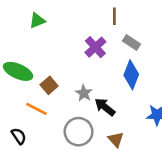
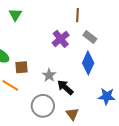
green triangle: (37, 21) -> (15, 15), turned -40
brown square: (49, 85) -> (22, 67), turned 32

